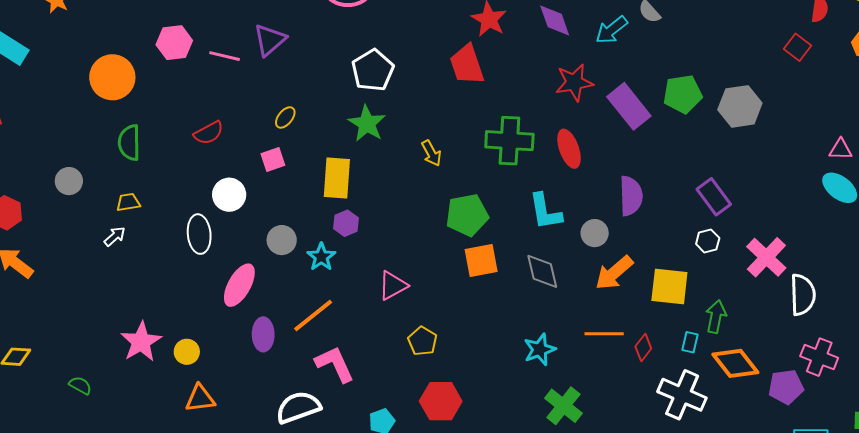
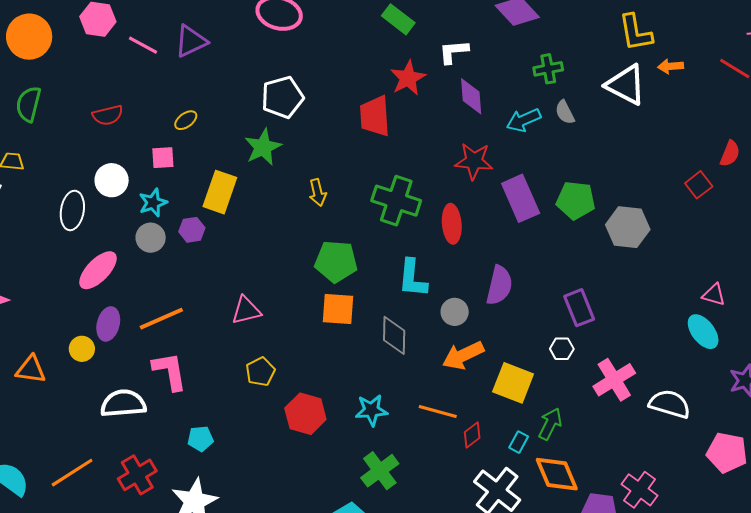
purple hexagon: (346, 223) -> (192, 230), moved
cyan star: (321, 257) -> (153, 203), moved
white semicircle: (803, 295) -> (670, 404), moved, turned -87
yellow circle: (187, 352) -> (82, 349), moved
red hexagon: (441, 401) -> (305, 414), moved

